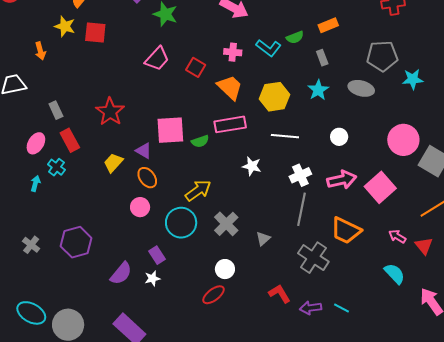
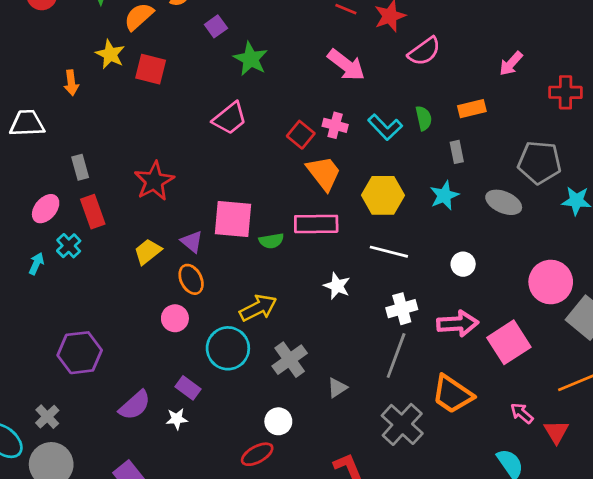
green semicircle: (295, 37) -> (424, 118), turned -90
red square: (196, 67) -> (301, 135), moved
gray cross: (31, 245) -> (47, 417), moved
purple rectangle: (157, 255) -> (188, 388), turned -30

